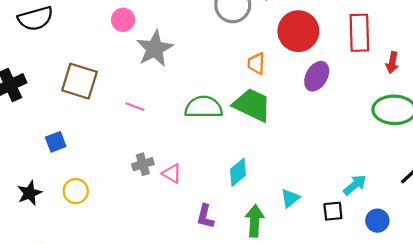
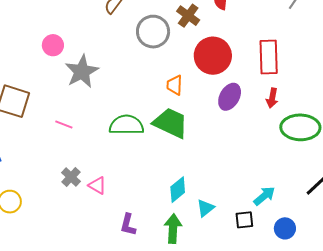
red arrow: (392, 63) -> (272, 98), moved
gray cross: (143, 164) -> (71, 177), turned -30
cyan diamond: (238, 172) -> (178, 190), moved

